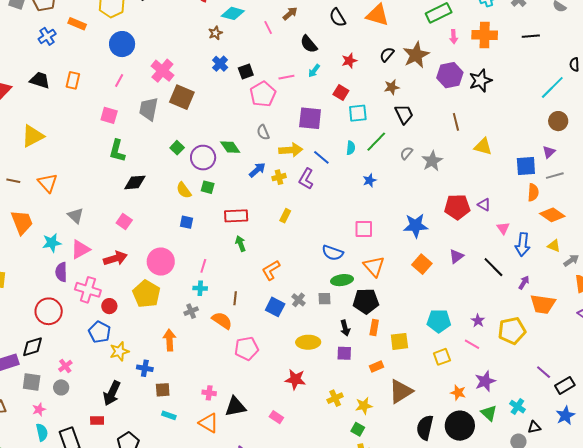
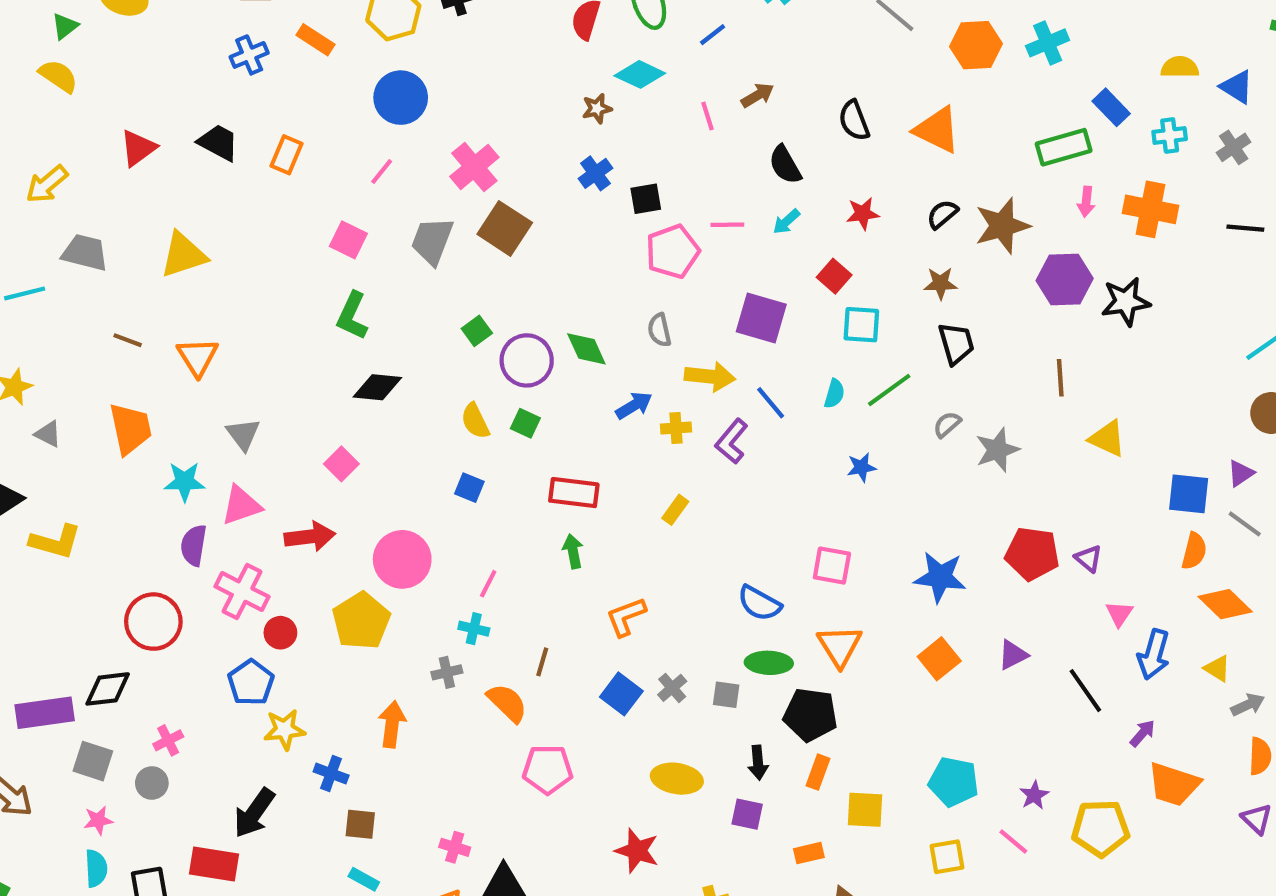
gray line: (555, 176) -> (1245, 524), turned 42
red rectangle: (97, 421) -> (214, 864), size x1.6

